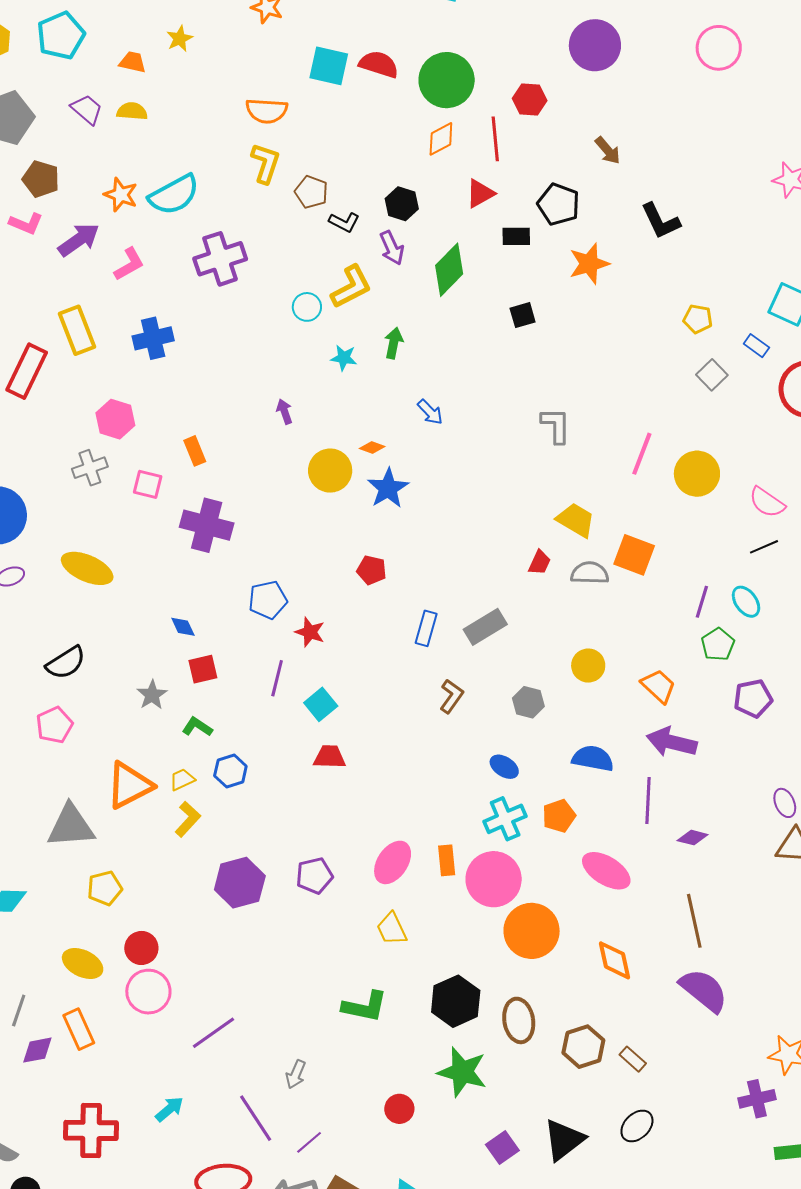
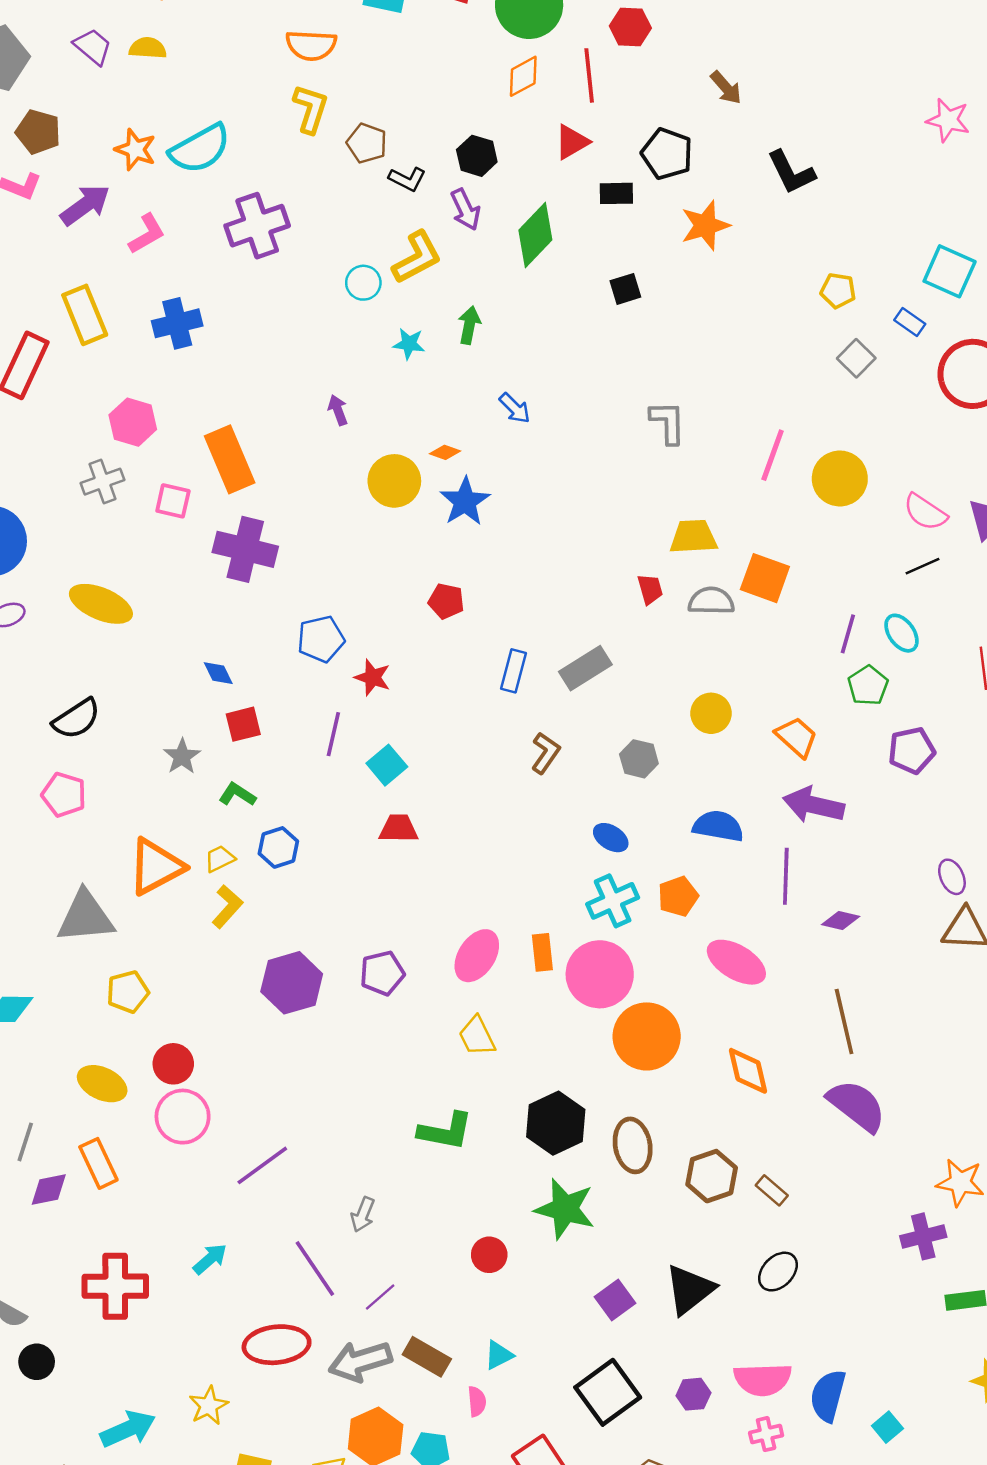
orange rectangle: (195, 451) -> (230, 459), size x1.8
yellow trapezoid: (576, 520) -> (693, 537), turned -33
red trapezoid: (540, 563) -> (650, 589), turned -40
pink pentagon: (54, 725) -> (64, 795), turned -30

